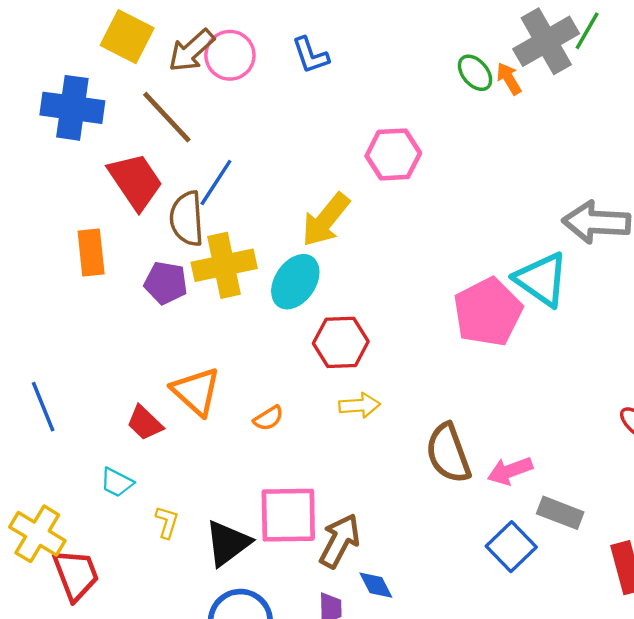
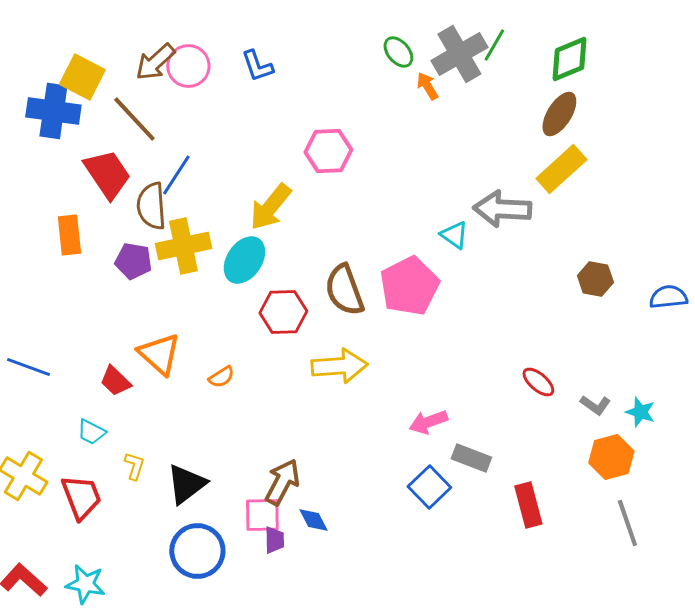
yellow square: (127, 37) -> (82, 77), moved
green ellipse: (475, 73) -> (398, 52), moved
cyan triangle: (542, 279) -> (454, 235), moved, size x0.6
yellow arrow: (359, 405) -> (339, 366), moved, size x1.6
blue line: (43, 407) -> (28, 367), turned -48
brown semicircle: (448, 453) -> (344, 290), moved
pink square: (288, 515) -> (262, 515), moved, size x0.7
red trapezoid: (76, 575) -> (81, 497), moved

